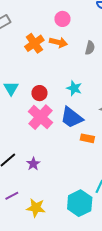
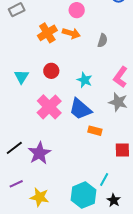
red circle: (39, 93) -> (51, 71), moved
purple star: (33, 164) -> (39, 153), size x1.6

